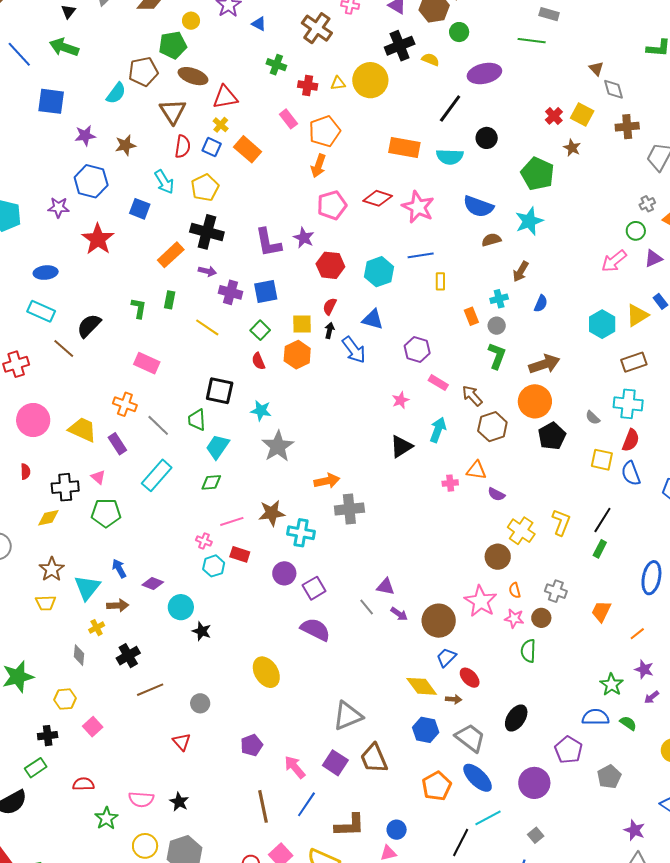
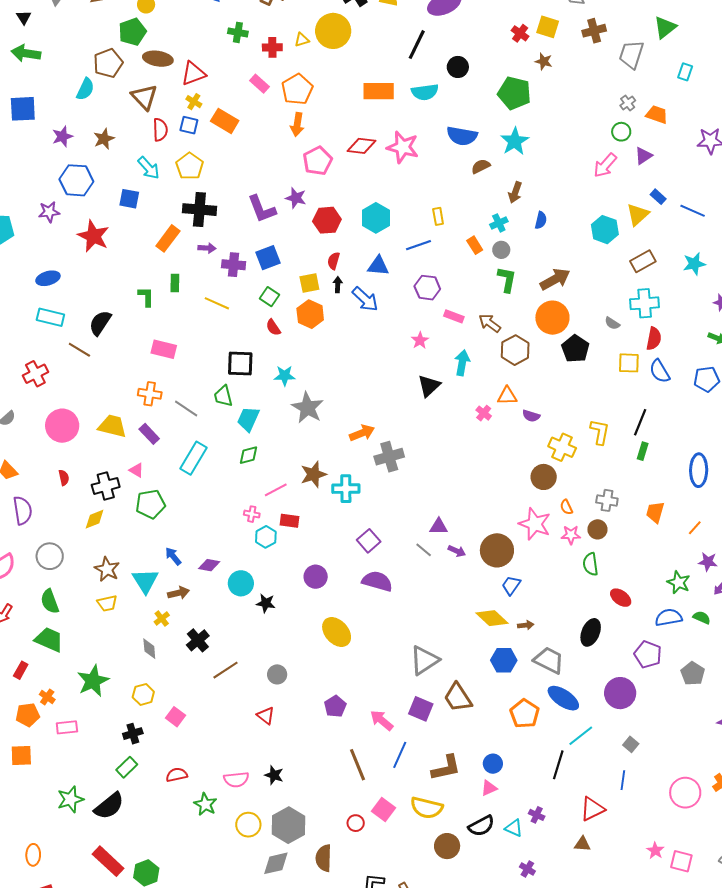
blue line: (421, 255) -> (419, 245), moved
pink cross: (450, 483) -> (484, 413), turned -35
purple circle: (284, 573) -> (316, 577), moved
red ellipse: (470, 678) -> (621, 598), moved

